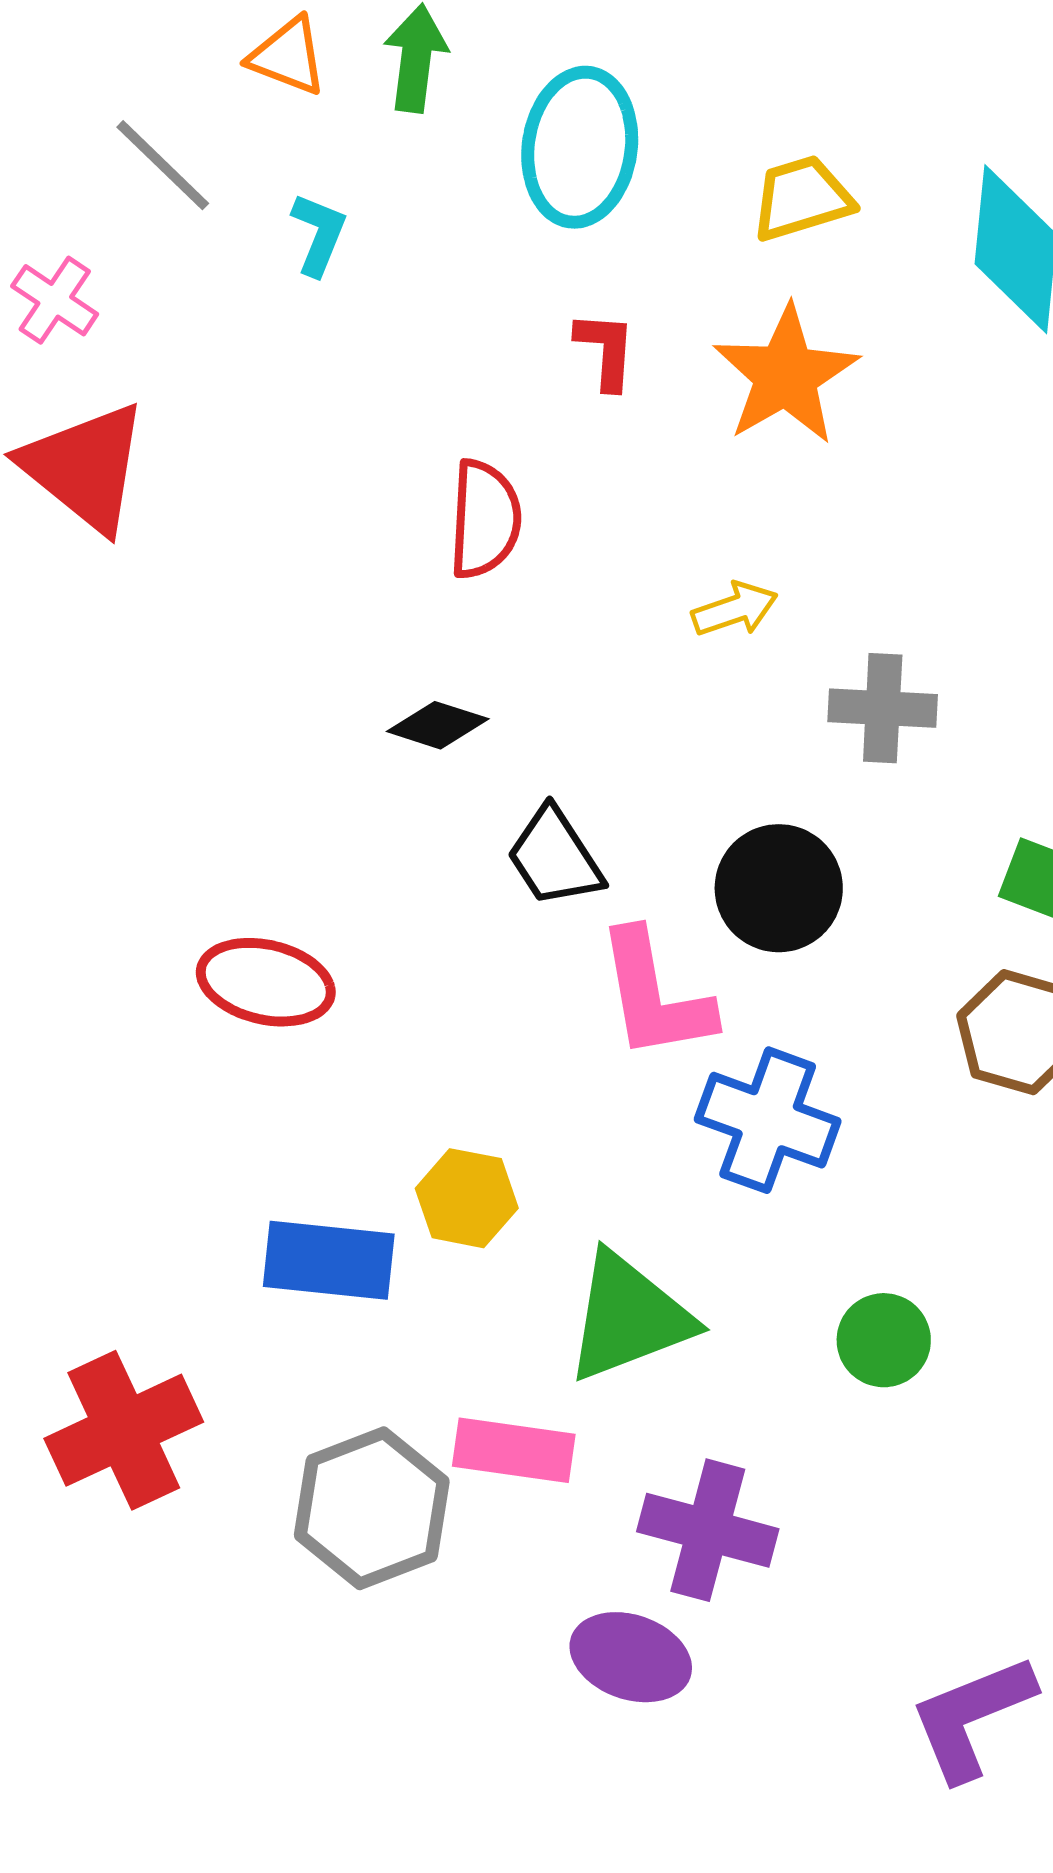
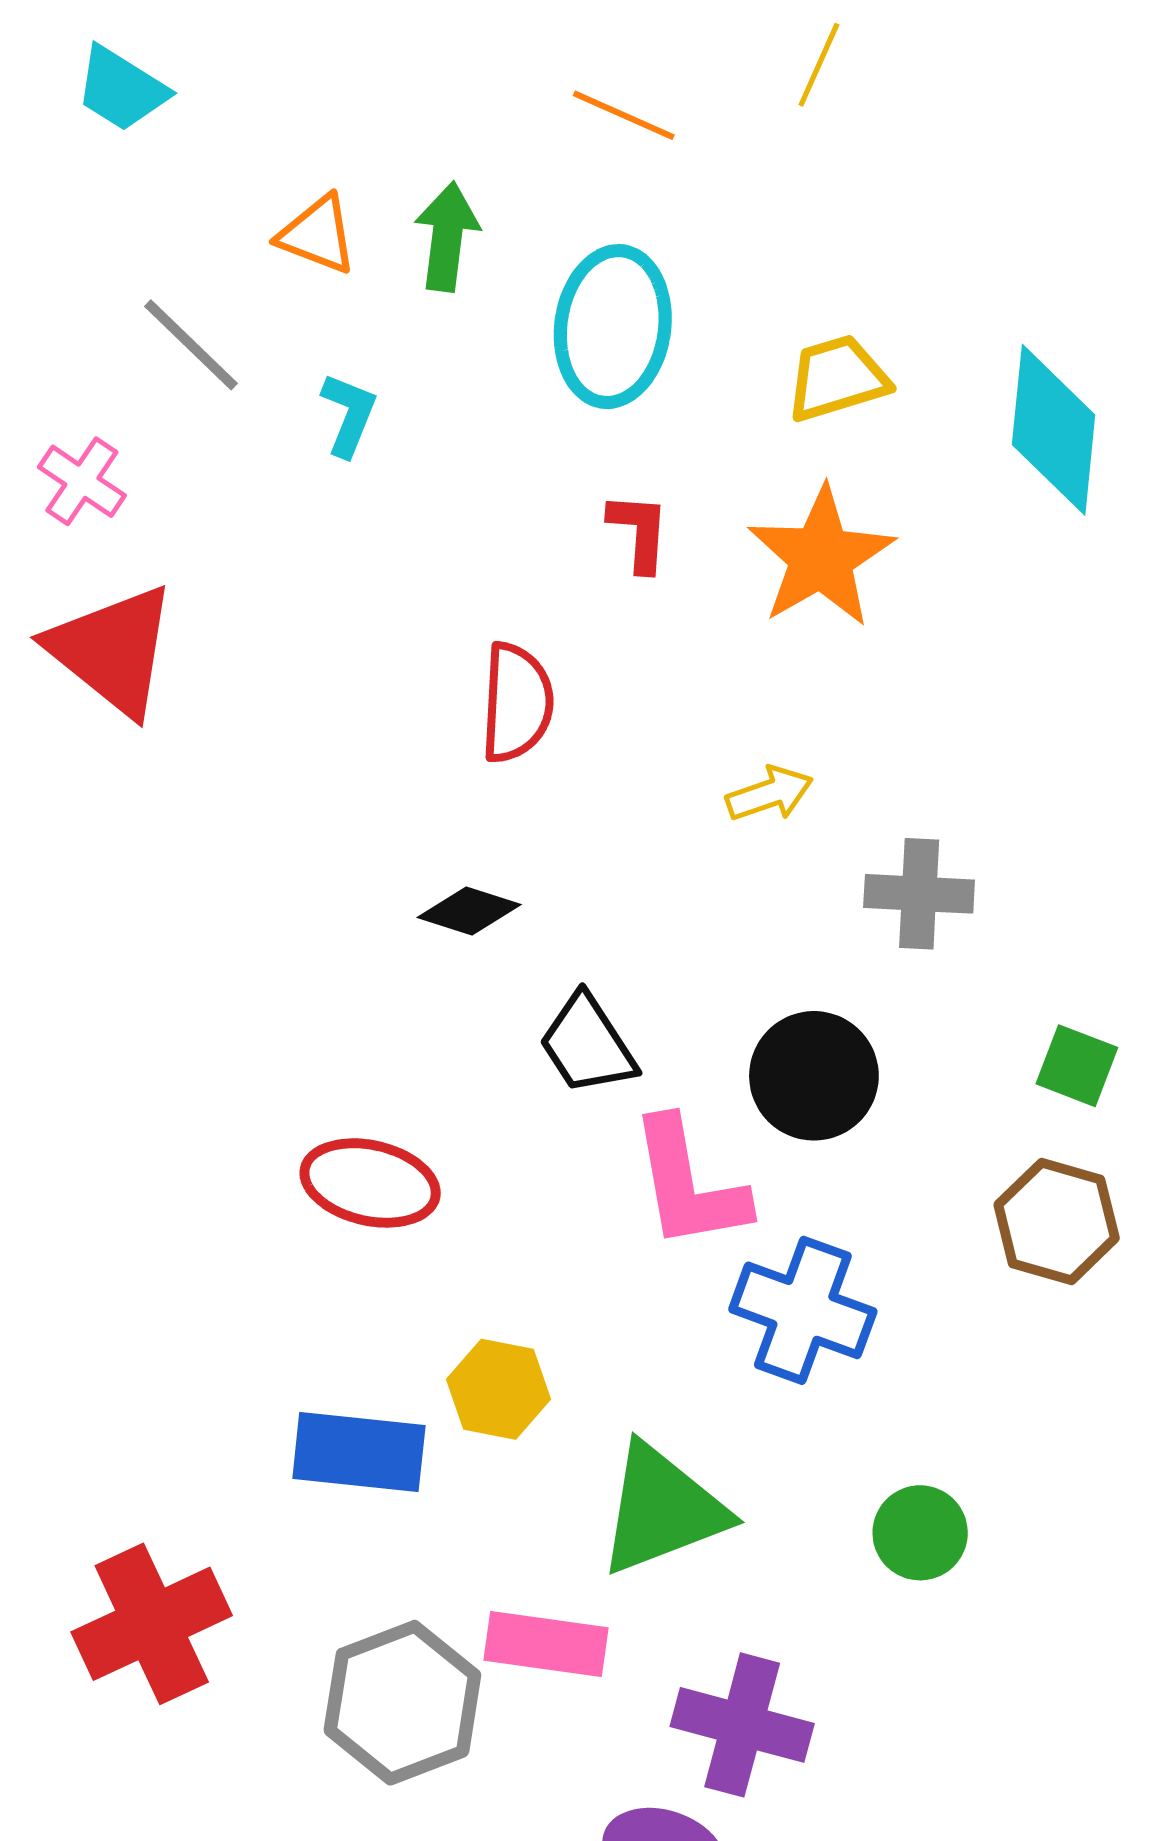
red ellipse: (266, 982) -> (370, 1183), moved

